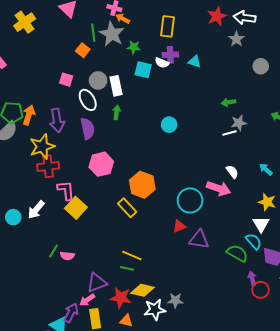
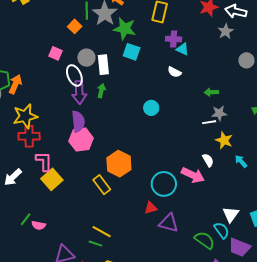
green star: (134, 47) -> (125, 29), size x1.6
purple cross: (170, 55) -> (174, 39), moved
white semicircle: (162, 63) -> (174, 72), moved
purple arrow: (57, 120) -> (79, 93), moved
purple semicircle: (87, 129) -> (78, 122), moved
yellow star: (267, 202) -> (224, 140), moved

